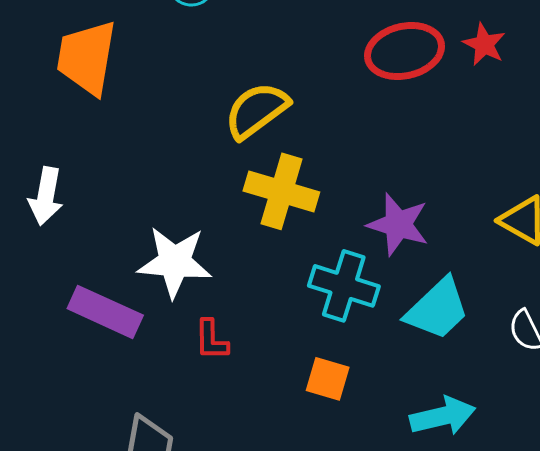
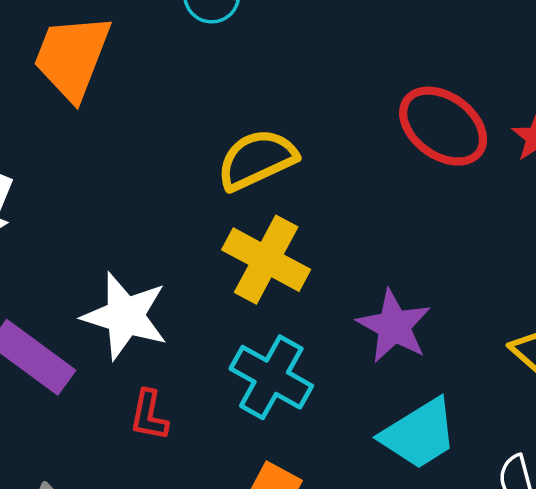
red ellipse: (405, 51) -> (443, 126), turned 38
cyan cross: (344, 286) -> (271, 377), moved

